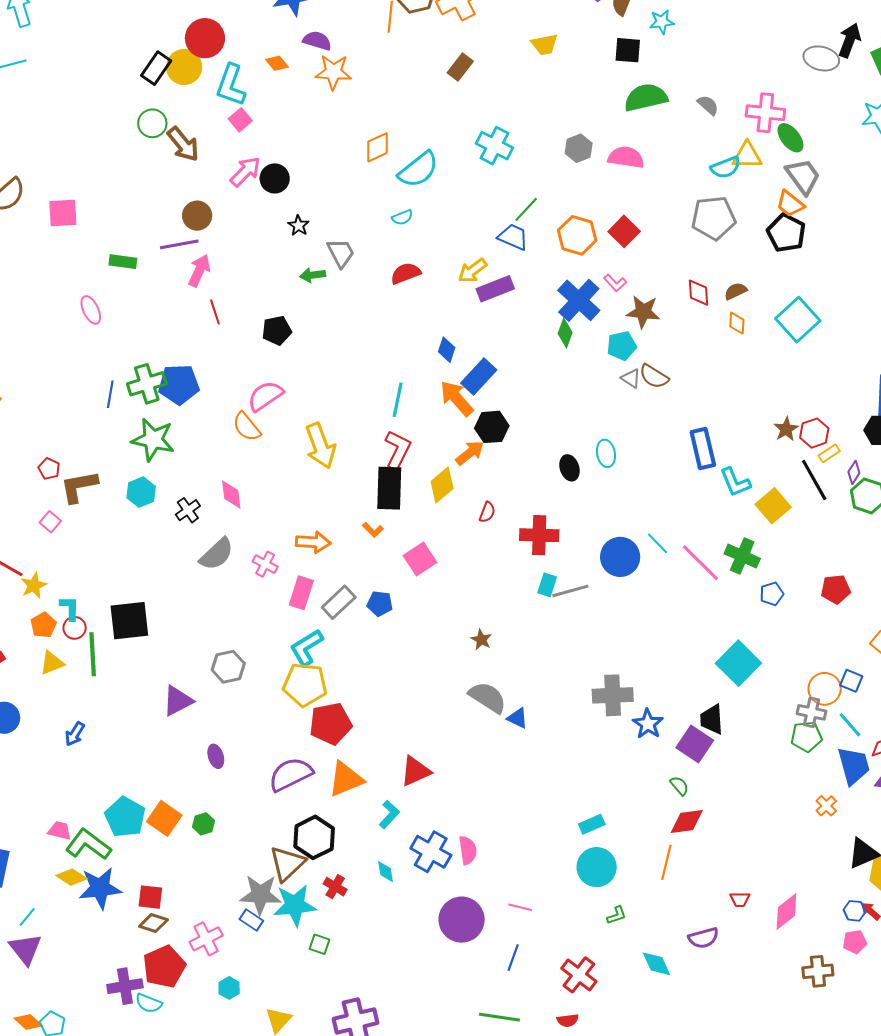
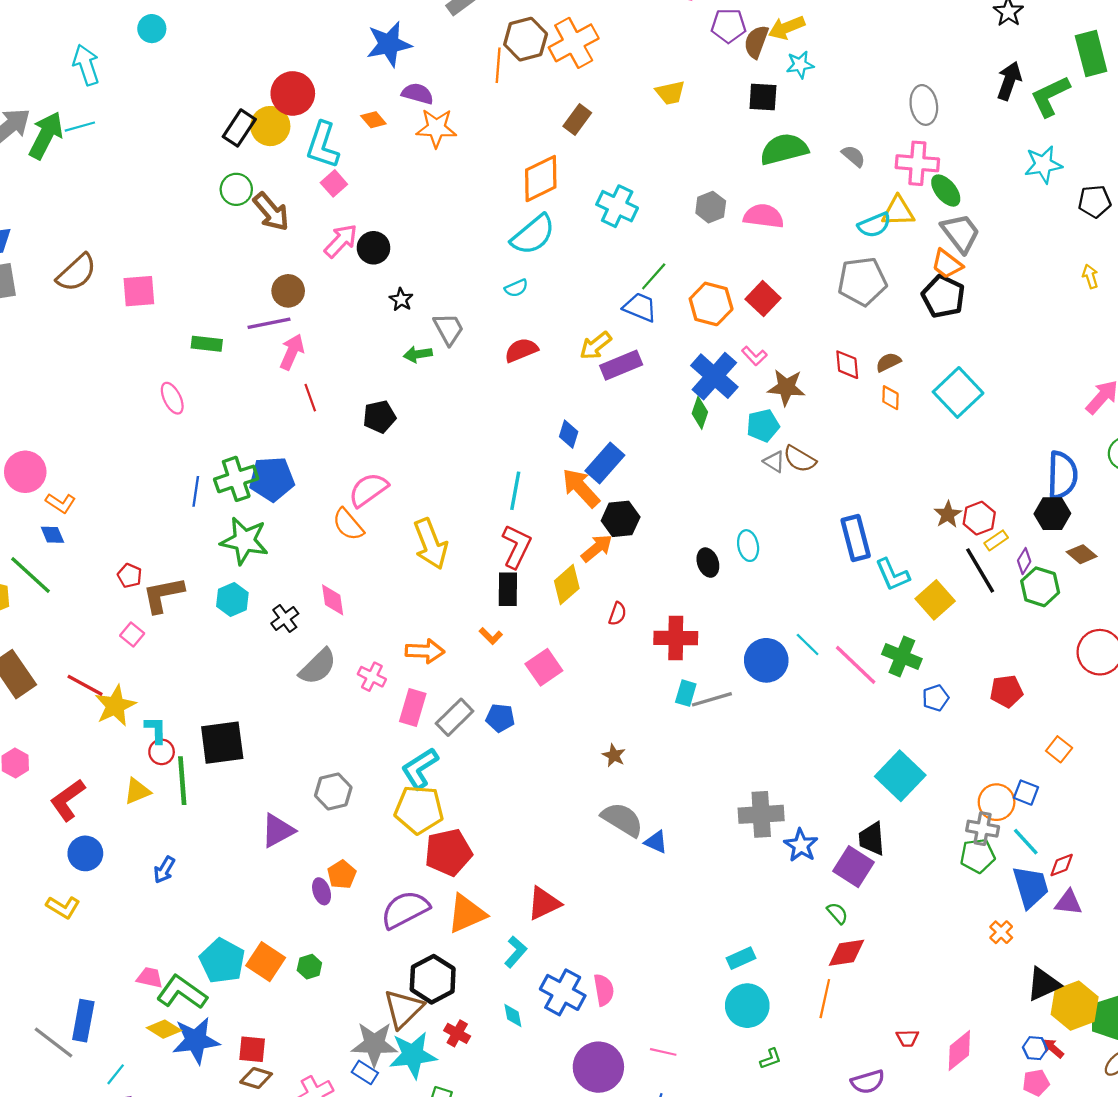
gray ellipse: (821, 58) -> (924, 105), moved, turned 68
orange diamond: (377, 147) -> (541, 179), moved, size x1.4
black rectangle: (389, 488) -> (508, 589), size x0.7
yellow star: (34, 585) -> (115, 706), size x1.4
orange pentagon: (43, 625) -> (342, 875), moved

